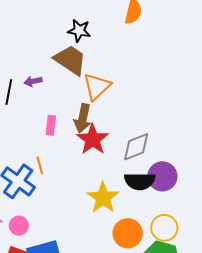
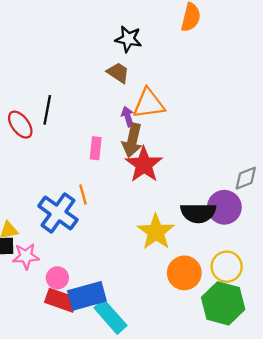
brown trapezoid: (70, 60) -> (118, 73), size x0.6
purple arrow: (33, 81) -> (128, 117), moved, turned 84
orange triangle: (97, 87) -> (149, 104), turned 36
gray diamond: (136, 147) -> (246, 178), moved, size x0.7
pink circle: (19, 226) -> (57, 278), moved

